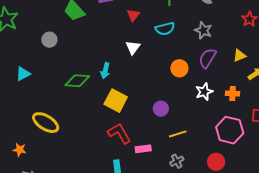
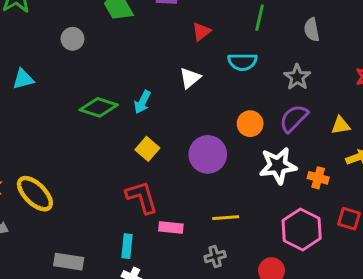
white star: (204, 92) -> (278, 166), size x1.4
yellow square: (116, 101) -> (147, 149), size x0.7
purple circle: (161, 109) -> (208, 154), moved, size x1.6
yellow ellipse: (46, 123) -> (35, 194), moved

